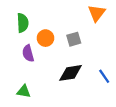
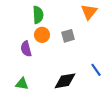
green semicircle: (23, 23) -> (38, 15), moved
black diamond: (71, 73) -> (65, 81), moved

